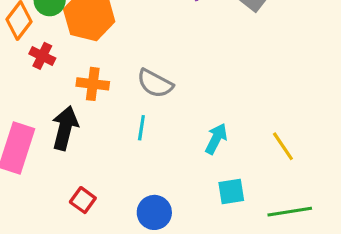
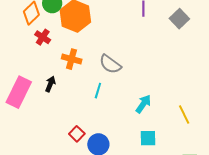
black arrow: (65, 128) -> (50, 84), size x0.6
red square: (83, 200) -> (77, 134), moved

